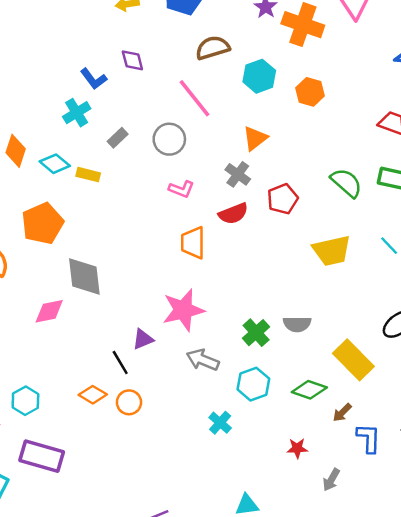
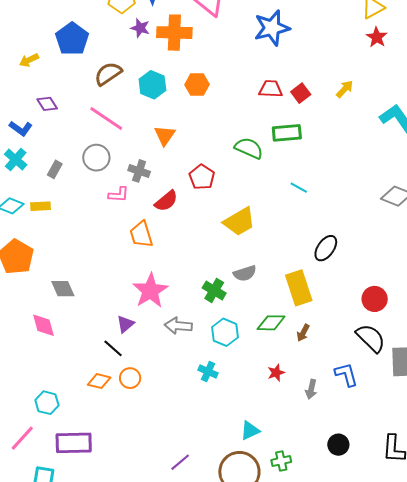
gray cross: (238, 174) -> (139, 171), moved
yellow trapezoid: (332, 251) -> (239, 222), moved
gray diamond: (84, 277) -> (63, 289), size x0.7
pink diamond: (49, 311) -> (43, 325), turned -76
yellow rectangle: (353, 360) -> (299, 288), turned 44
blue L-shape: (369, 438) -> (346, 374), moved

